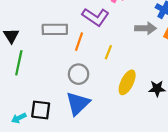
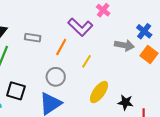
gray rectangle: (55, 29) -> (33, 38), moved, size x0.7
black square: (41, 110) -> (16, 91), moved

